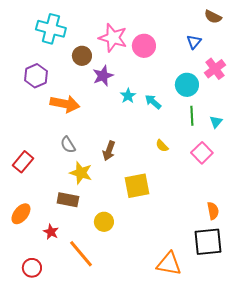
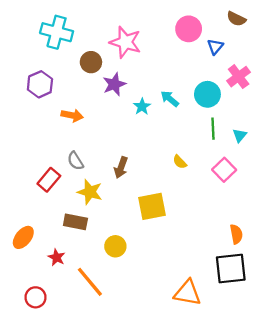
pink circle: (144, 46) -> (189, 29), moved
cyan arrow: (153, 102) -> (170, 99), moved
orange arrow: (65, 104) -> (72, 115), size x0.7
red rectangle: (23, 162) -> (49, 180), moved

